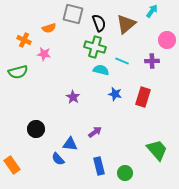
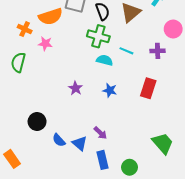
orange semicircle: (49, 28) -> (51, 17), size x1.6
green semicircle: (18, 72) -> (18, 62), turned 120
blue star: (115, 94) -> (110, 90), moved
purple arrow: (95, 132) -> (100, 133), moved, turned 80
blue triangle: (70, 144) -> (80, 143), moved, turned 35
blue semicircle: (58, 159) -> (59, 140), moved

